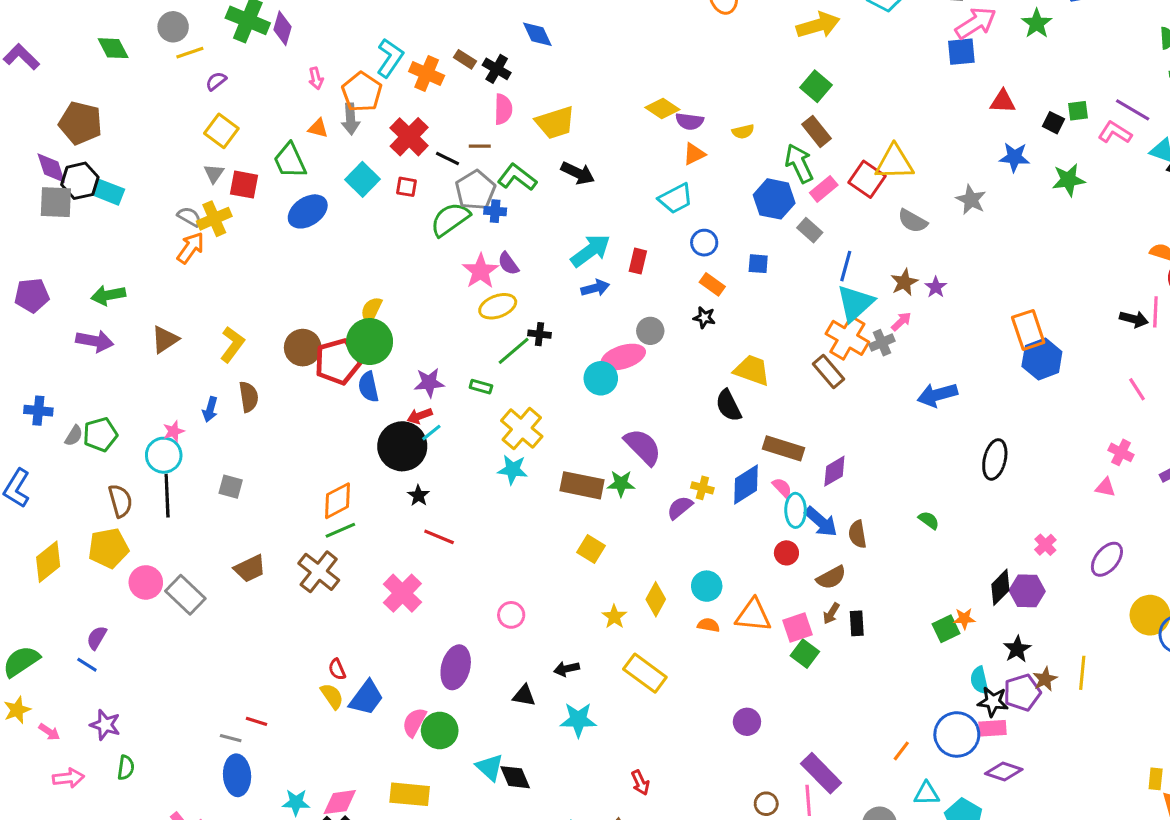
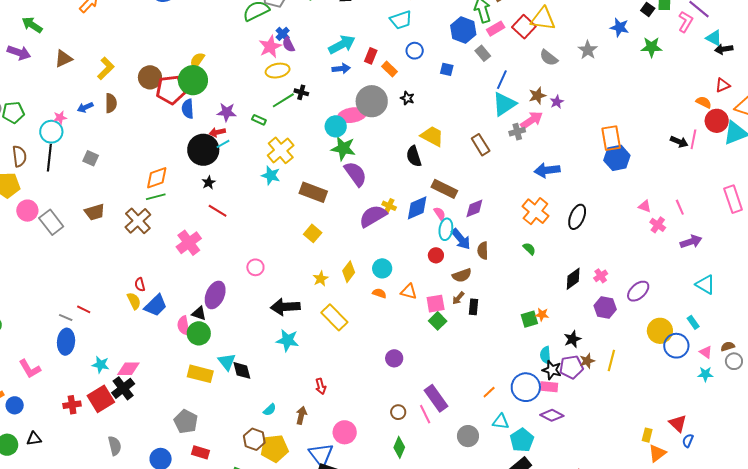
pink L-shape: (1115, 132) -> (686, 22), turned 80
blue cross: (495, 211) -> (283, 34), moved, turned 32
orange rectangle: (712, 284) -> (389, 69), moved
green arrow: (108, 295) -> (32, 25), turned 35
pink arrow: (901, 321) -> (532, 120), size x1.6
gray circle: (650, 331) -> (372, 101), size x1.8
orange cross: (847, 338) -> (535, 211), moved
pink line: (1137, 389) -> (680, 207), moved
blue arrow: (210, 409) -> (85, 107), turned 42
green star: (621, 484) -> (343, 148), moved, size x1.4
pink triangle: (1105, 487) -> (645, 206), moved
purple semicircle: (680, 508) -> (373, 216), size x1.6
black diamond: (1000, 587) -> (573, 279), moved
purple hexagon: (1027, 591) -> (605, 308), moved
orange triangle: (753, 615) -> (409, 292), size x0.7
black arrow: (567, 669) -> (285, 307), size x1.8
black triangle: (524, 696) -> (199, 313), moved
pink semicircle: (414, 722) -> (184, 326), turned -48
yellow rectangle: (410, 794) -> (200, 374), moved
pink line: (808, 800) -> (425, 414), turned -30

